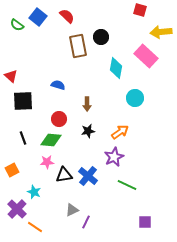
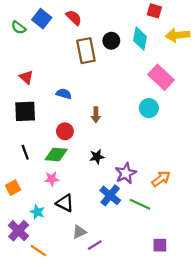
pink rectangle: (146, 56) -> (161, 77), moved
cyan diamond: (116, 68) -> (140, 39), moved
red triangle: (11, 76) -> (26, 77), moved
black star: (88, 131) -> (97, 157), moved
orange arrow: (120, 132) -> (161, 179), moved
black triangle: (64, 175) -> (65, 203), moved, turned 36
blue cross: (88, 176) -> (110, 195), moved
purple line: (86, 222) -> (95, 245), turned 32

